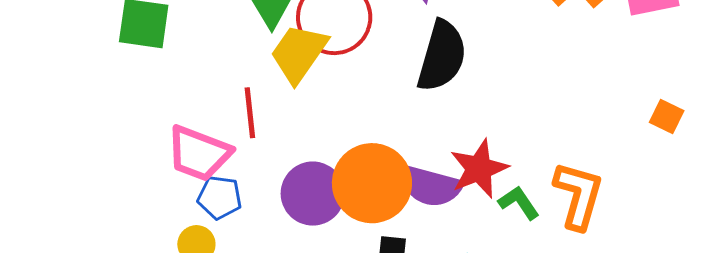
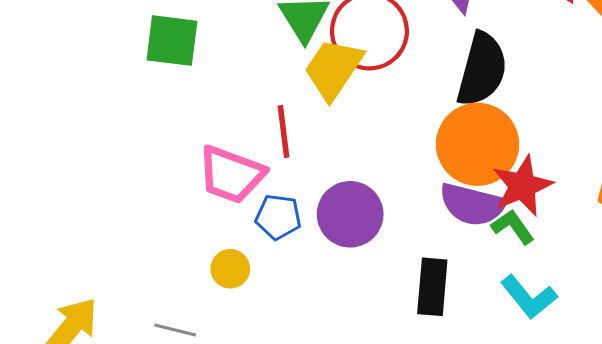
orange circle: (372, 183) -> (478, 144), moved
blue pentagon: (220, 197) -> (278, 217), moved
green L-shape: (519, 203) -> (513, 227), moved

